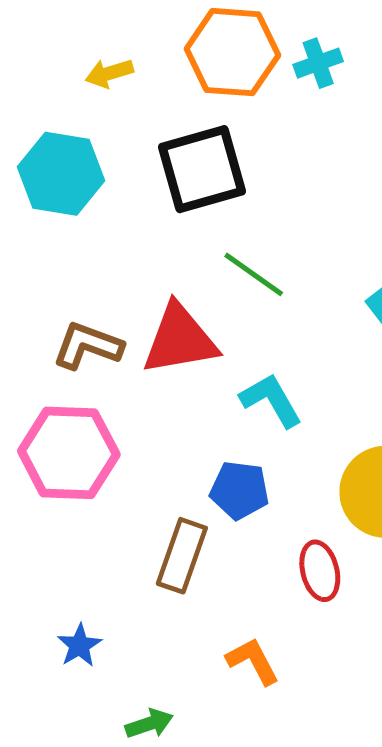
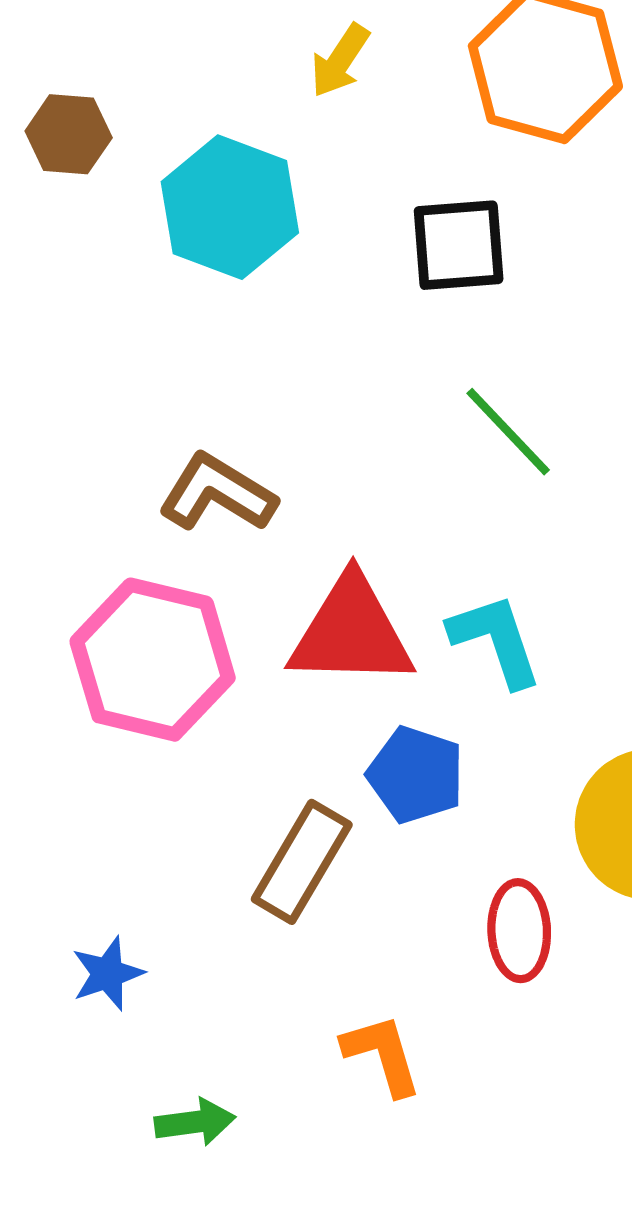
yellow arrow: (109, 73) -> (340, 61), turned -51
black square: (202, 169) -> (459, 245), size x0.7
red triangle: (180, 339) -> (351, 632), moved

